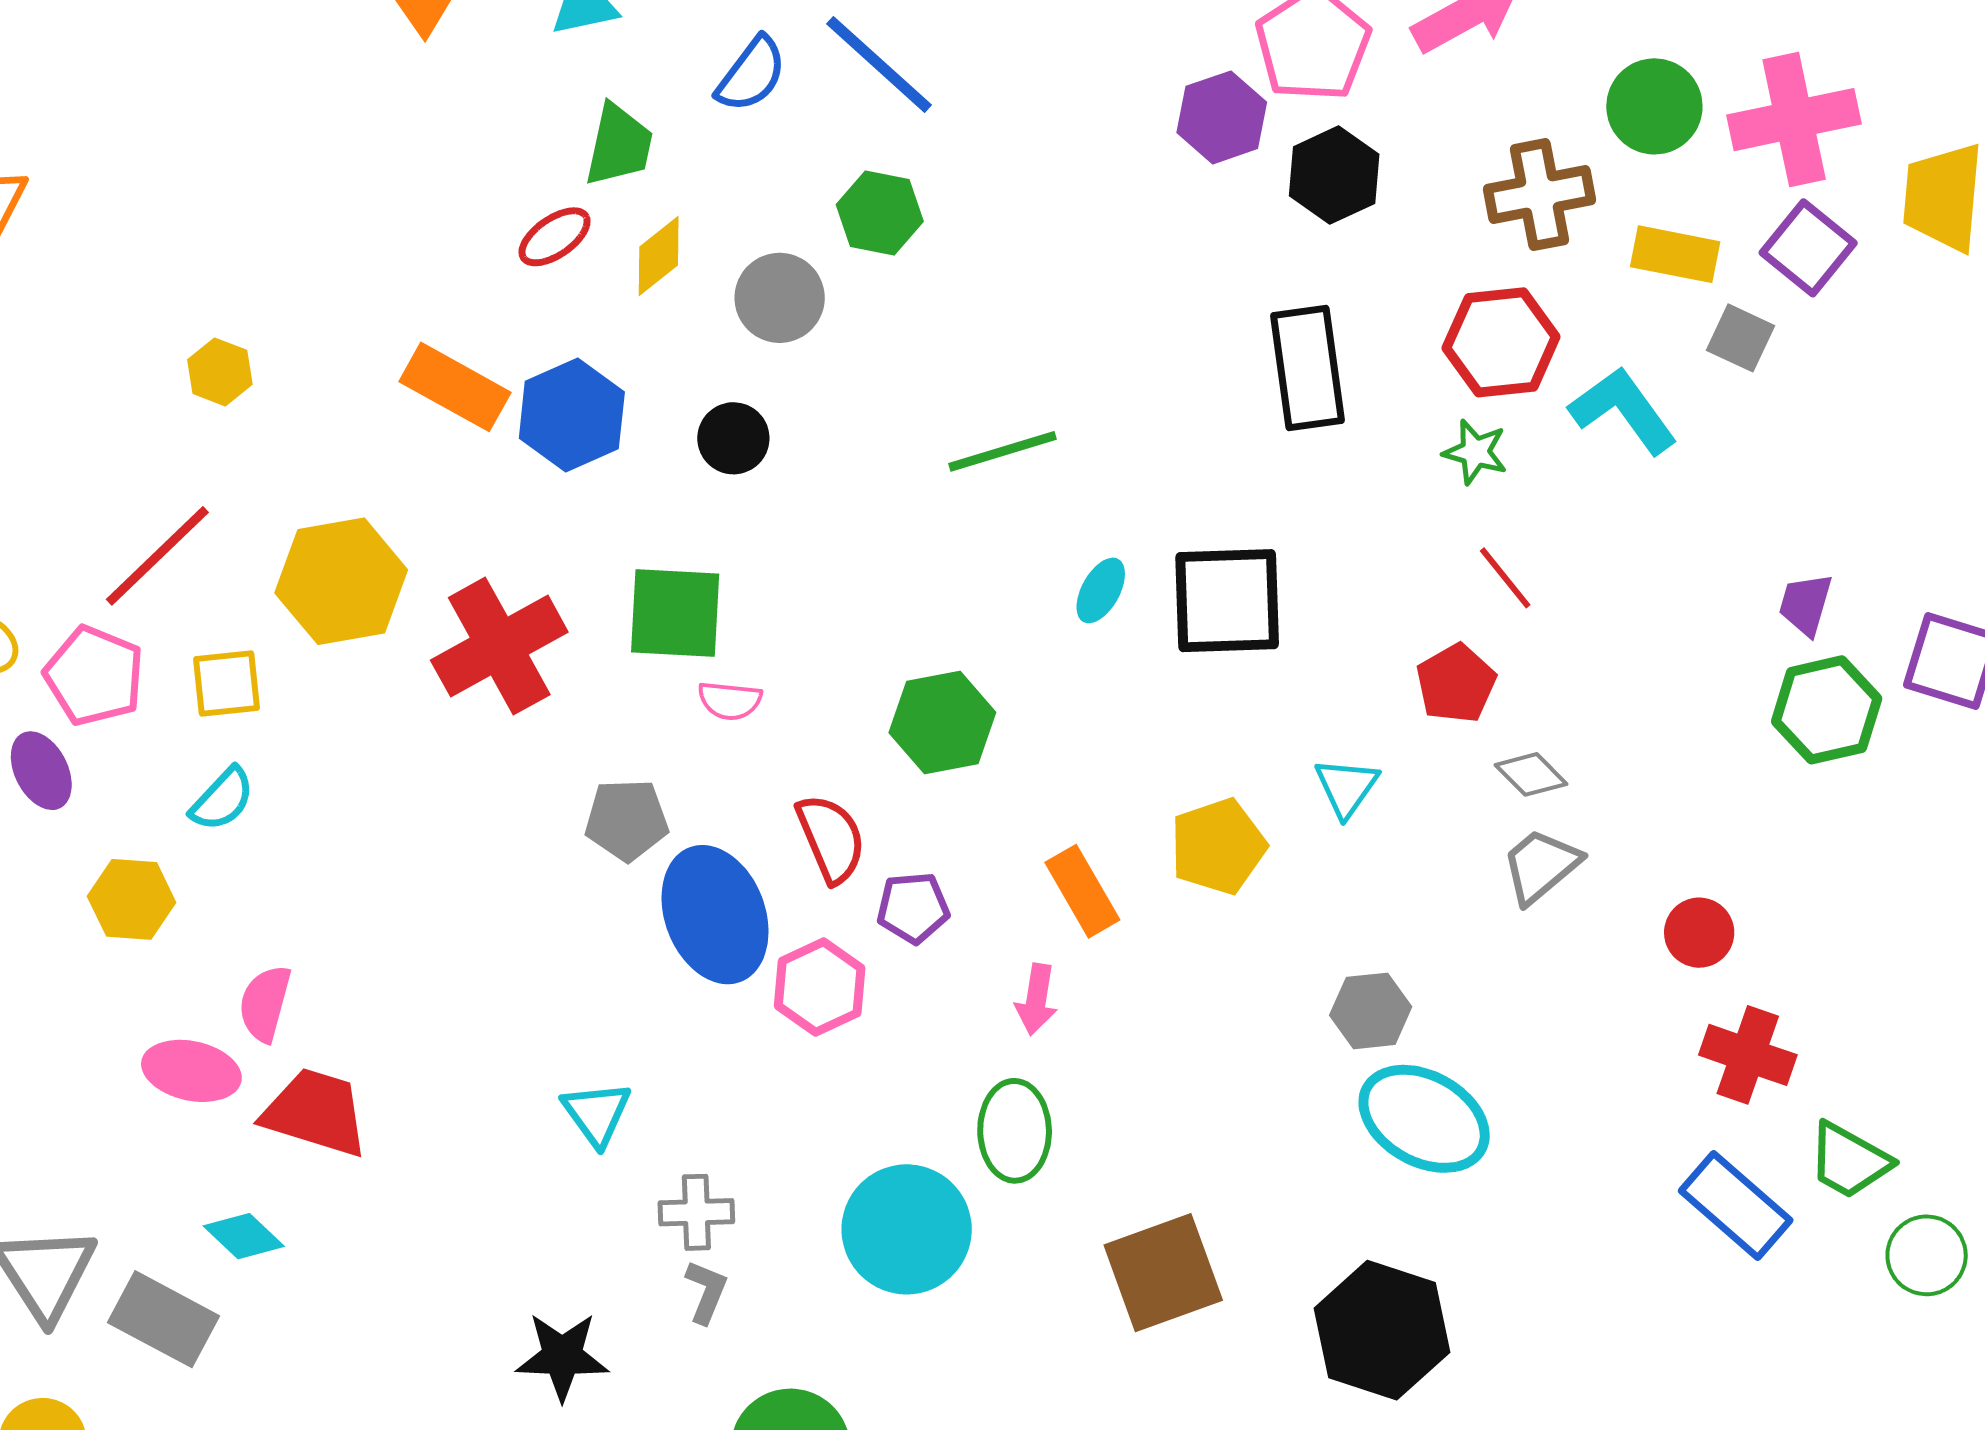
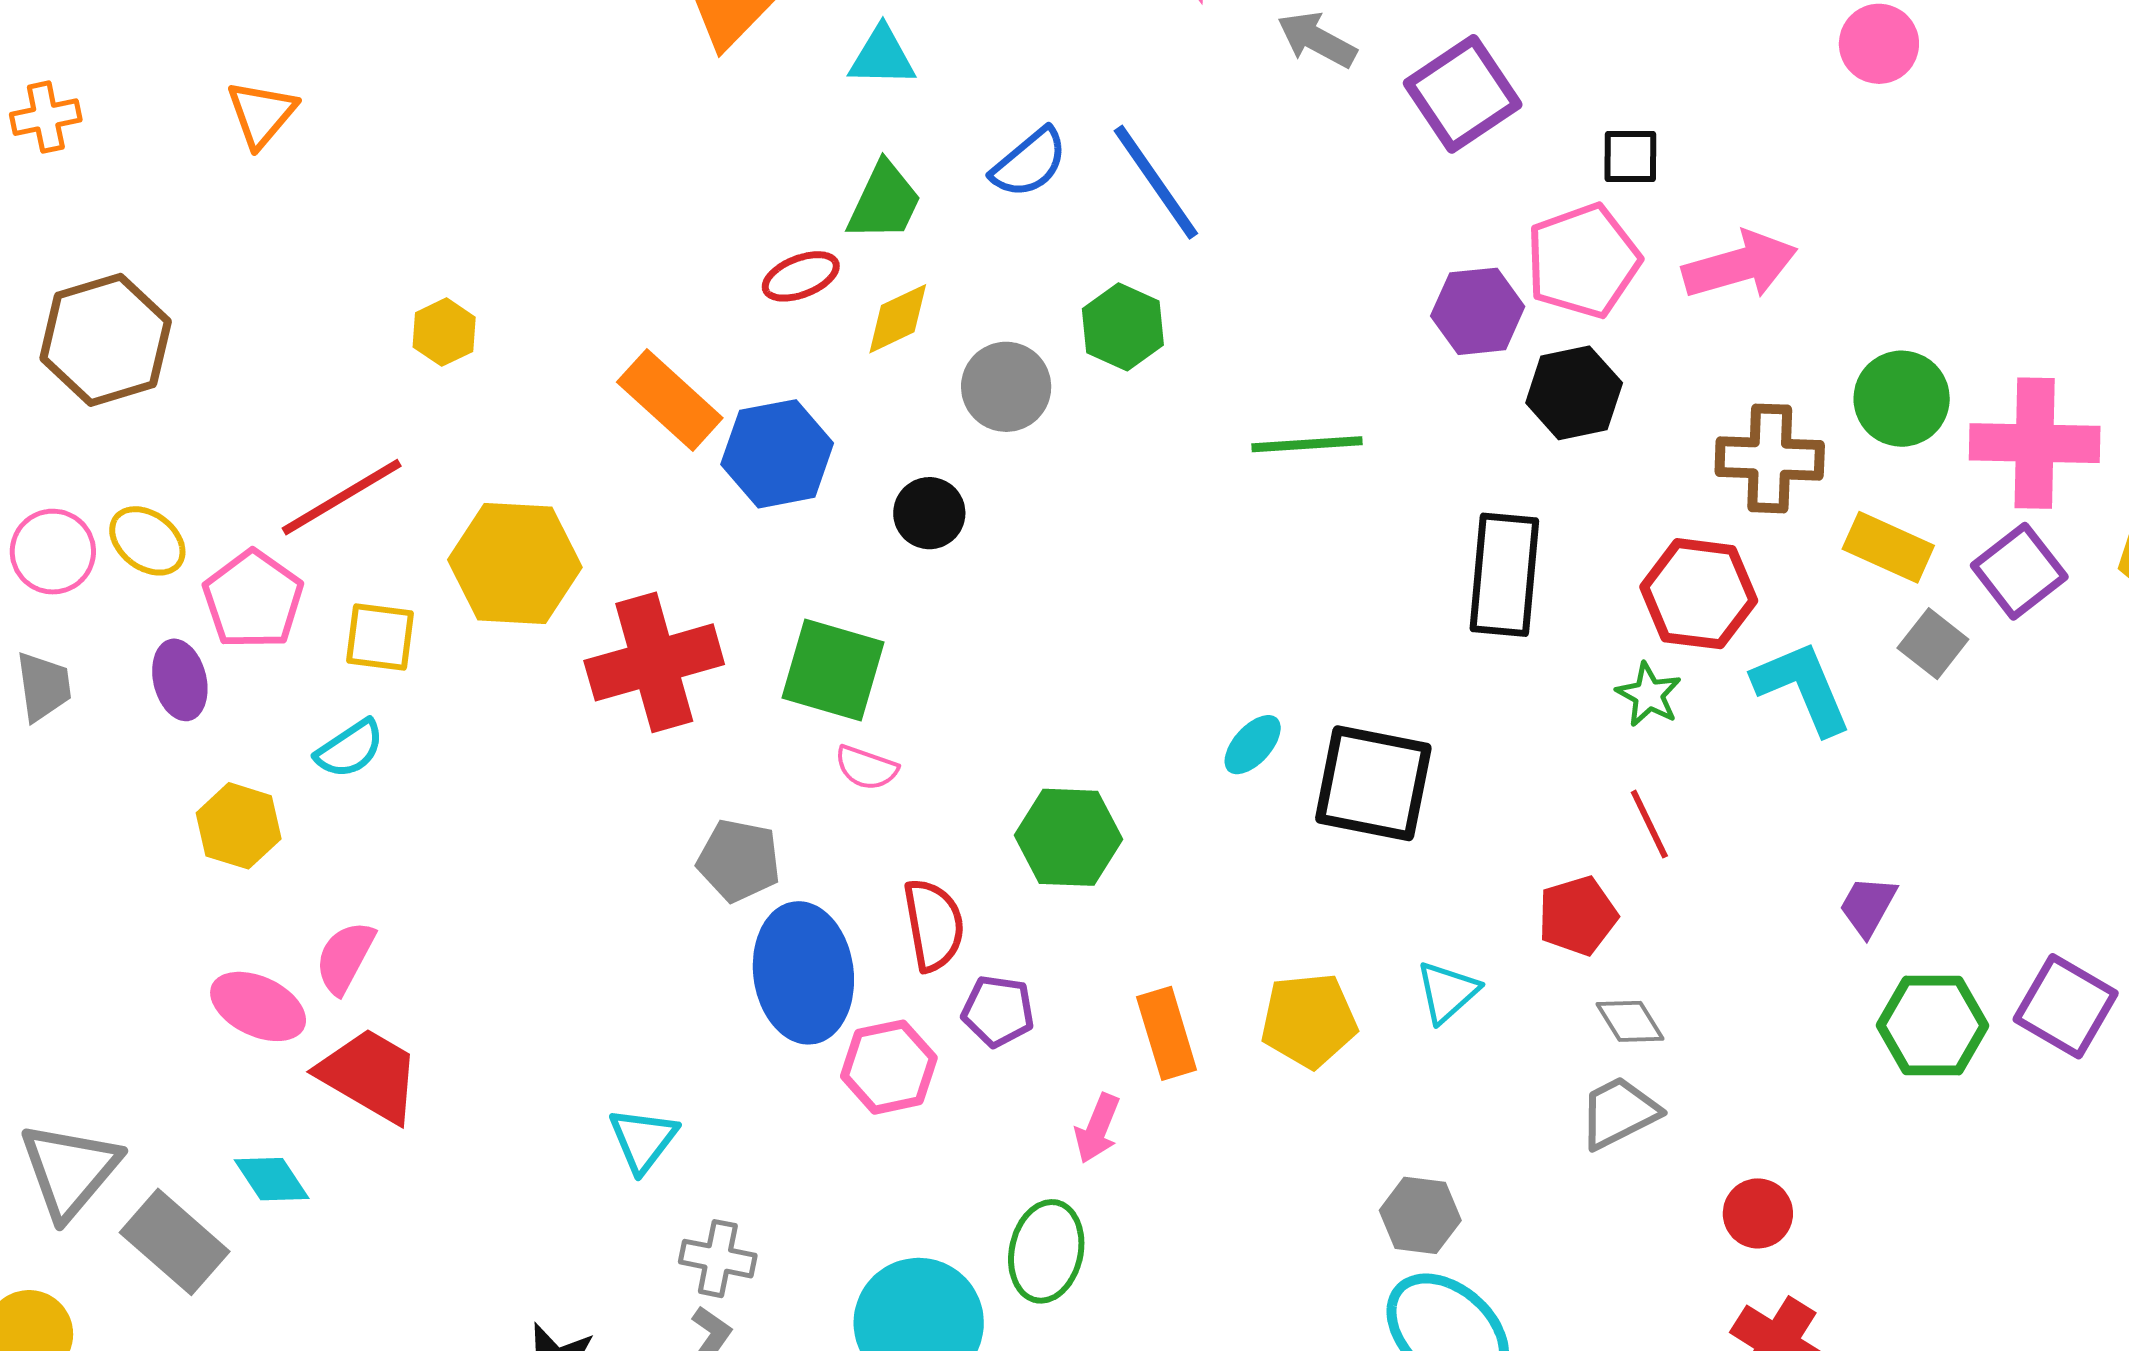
green line: (1002, 451) -> (1307, 444), moved
purple trapezoid: (1805, 604) -> (1868, 906), moved

